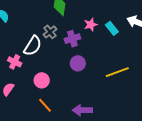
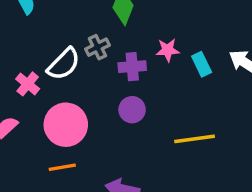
pink circle: (42, 80) -> (66, 125), size x1.6
orange line: (45, 105) -> (62, 167), turned -70

